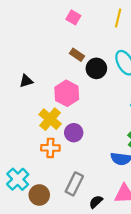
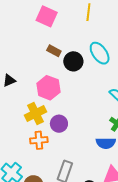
pink square: (73, 17) -> (47, 16), size x1.5
yellow cross: (50, 119) -> (36, 113), turned 30

